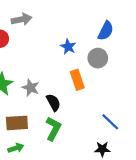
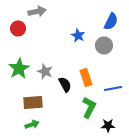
orange rectangle: (77, 80) -> (86, 77), moved
blue line: (110, 122) -> (113, 88), moved, turned -54
green L-shape: (53, 129) -> (89, 107), moved

